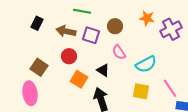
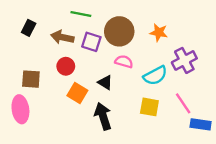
orange star: (147, 18) -> (159, 33), moved
brown circle: (115, 26) -> (119, 31), size x1.6
purple cross: (171, 29) -> (184, 60), moved
pink semicircle: (119, 52) -> (124, 62), turned 140
brown square: (39, 67) -> (31, 79), turned -30

